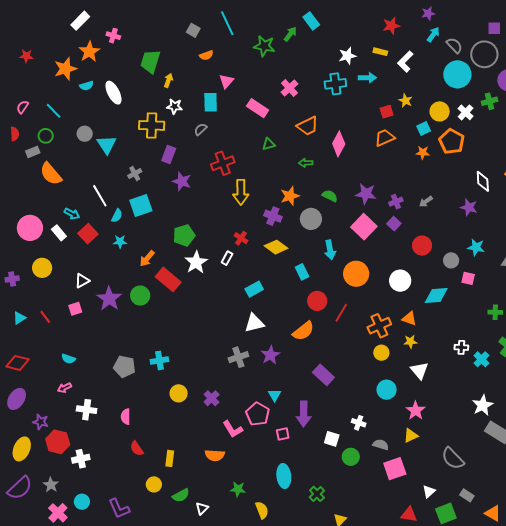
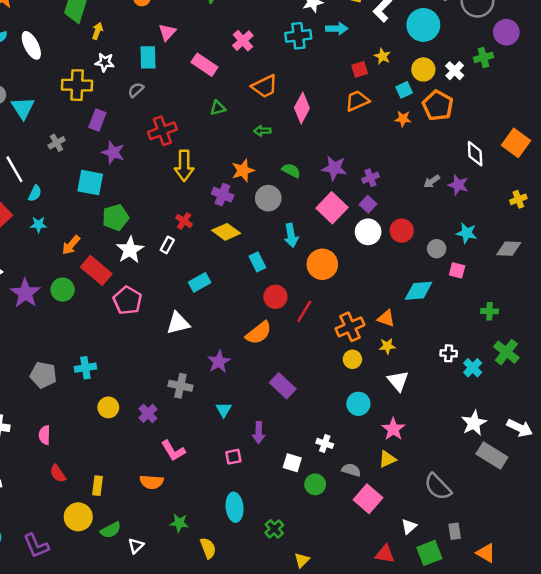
cyan circle: (457, 74) -> (423, 25), moved
gray arrow: (426, 202) -> (432, 181), moved
cyan square: (141, 206) -> (90, 183), moved, turned 30
white circle: (400, 281) -> (368, 232), moved
white triangle: (254, 323) -> (178, 323), moved
gray cross: (238, 357) -> (180, 386), moved, turned 30
pink pentagon: (258, 414) -> (128, 300), moved
purple arrow: (304, 414) -> (259, 433), size x0.7
pink square: (395, 469) -> (368, 499), turned -30
yellow circle: (154, 484) -> (78, 517), size x1.5
gray rectangle: (467, 495) -> (455, 531), turned 48

